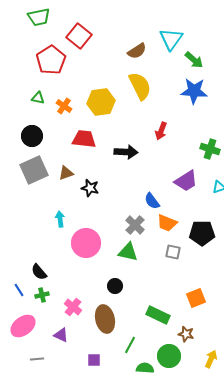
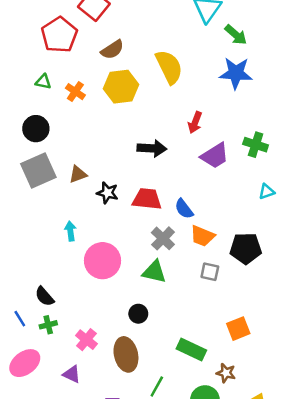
brown semicircle: (137, 51) -> (112, 50), moved
red trapezoid: (84, 139) -> (147, 199), moved
purple trapezoid: (186, 181) -> (215, 156), moved

